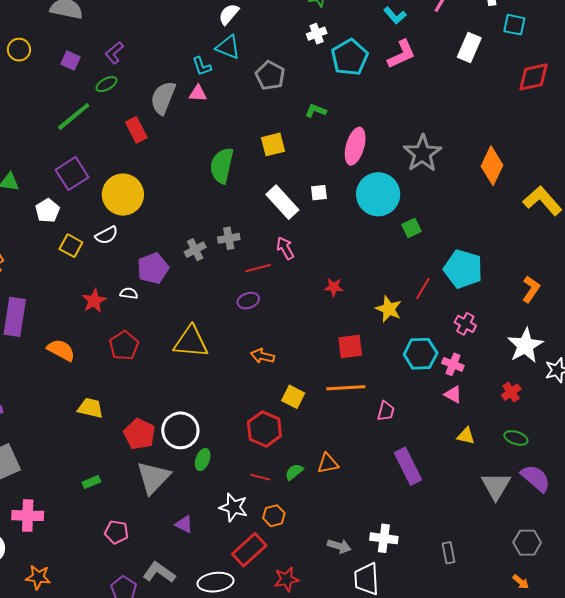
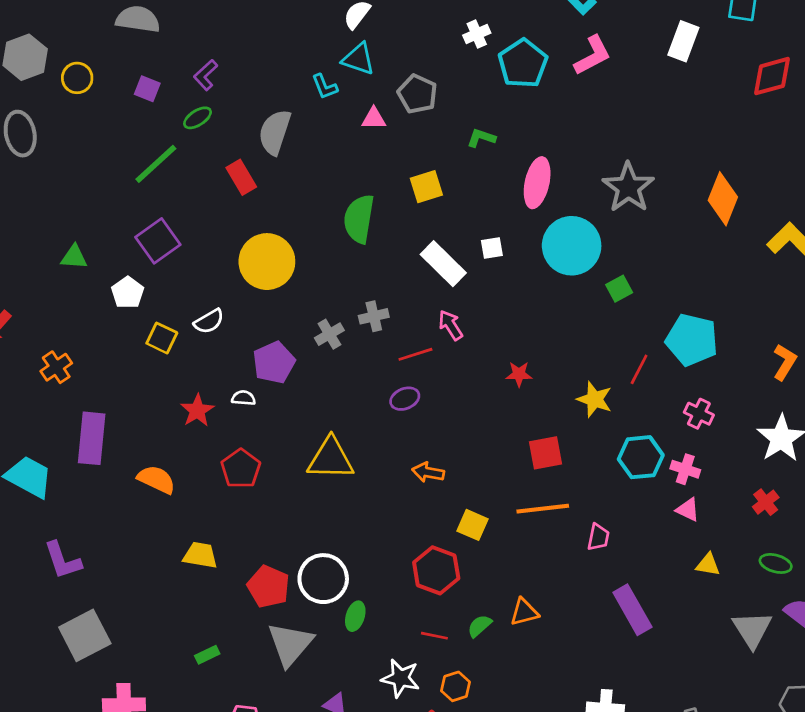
pink triangle: (198, 93) -> (374, 118), moved
yellow circle: (123, 195) -> (267, 262), moved

